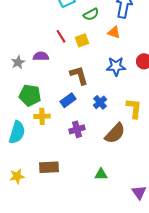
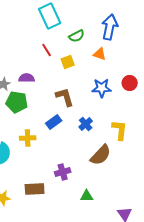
red line: (61, 36) -> (47, 50), moved
green pentagon: (30, 95) -> (17, 102), moved
purple cross: (77, 129) -> (63, 172), moved

